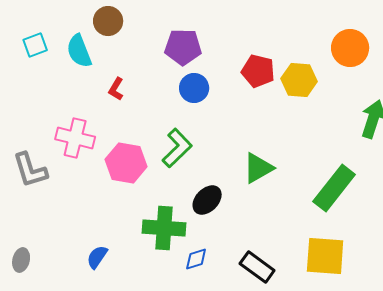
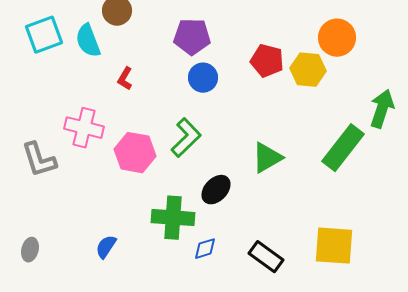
cyan square: (35, 45) -> (44, 35), size x1.5
orange circle: (350, 48) -> (337, 38), moved
green rectangle: (334, 188) -> (343, 148), moved

